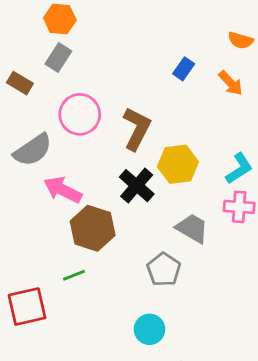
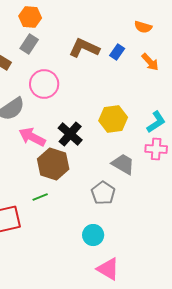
orange semicircle: (241, 40) -> (143, 27), moved
brown L-shape: (137, 129) -> (84, 48), moved, turned -92
black cross: (137, 186) -> (70, 134), moved

